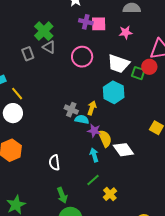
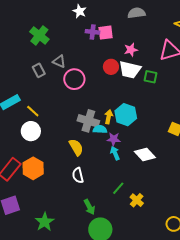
green cross: (44, 31) -> (39, 35), moved
pink star: (126, 32) -> (131, 50), moved
pink circle: (82, 57) -> (74, 79), moved
red circle: (149, 67) -> (111, 67), moved
cyan hexagon: (114, 92) -> (126, 115), moved
gray cross: (71, 110) -> (88, 121), size x1.5
yellow semicircle: (105, 138) -> (76, 147), moved
cyan arrow: (94, 155) -> (115, 153), moved

